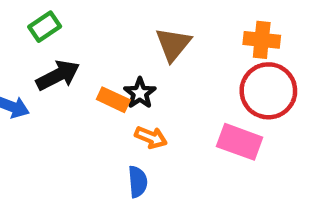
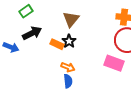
brown triangle: (173, 44) -> (71, 19), moved
orange arrow: (151, 137) -> (68, 67), moved

